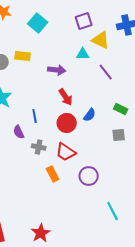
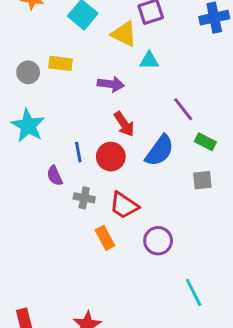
yellow triangle: (101, 40) -> (124, 34), moved
purple line: (106, 72) -> (183, 109), moved
blue semicircle: (90, 115) -> (160, 151), size x1.6
red circle: (67, 123) -> (111, 157), moved

